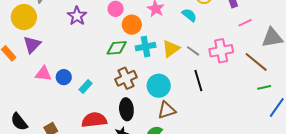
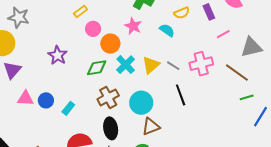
purple star: (77, 16) -> (58, 55), moved
cyan cross: (146, 47) -> (126, 65), turned -30

